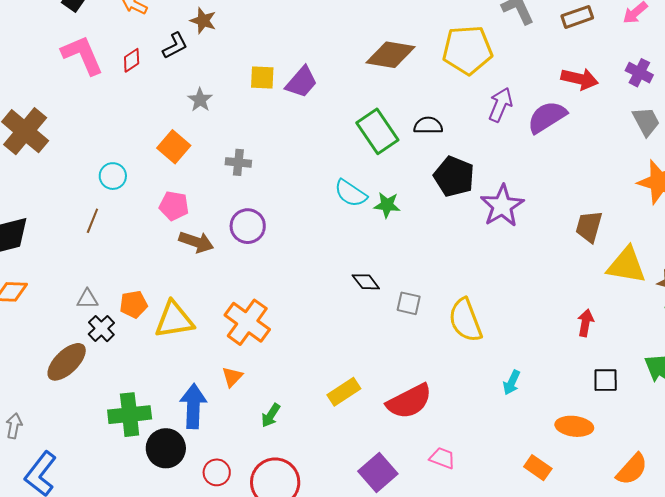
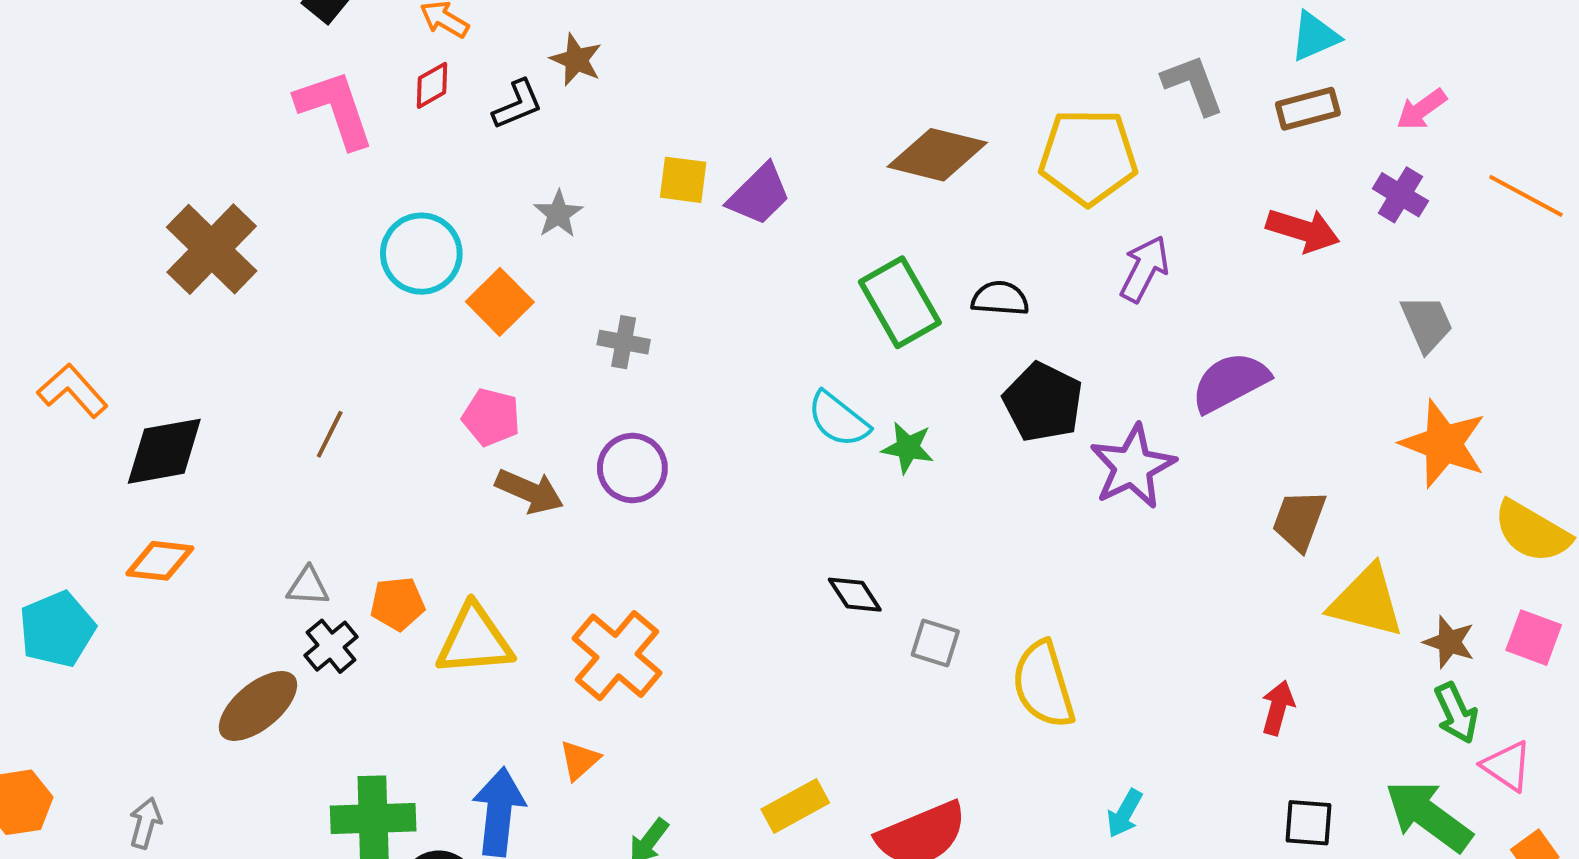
red diamond: (132, 60) -> (432, 85), moved
purple cross: (639, 73) -> (1400, 195), moved
purple semicircle: (547, 117) -> (1230, 382), moved
cyan circle: (113, 176) -> (421, 254), moved, size x1.5

